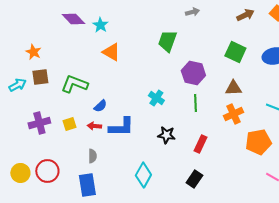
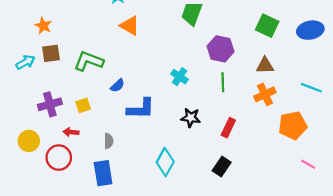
red arrow: (94, 126) -> (71, 132), moved
yellow circle: (20, 173) -> (29, 141), moved

